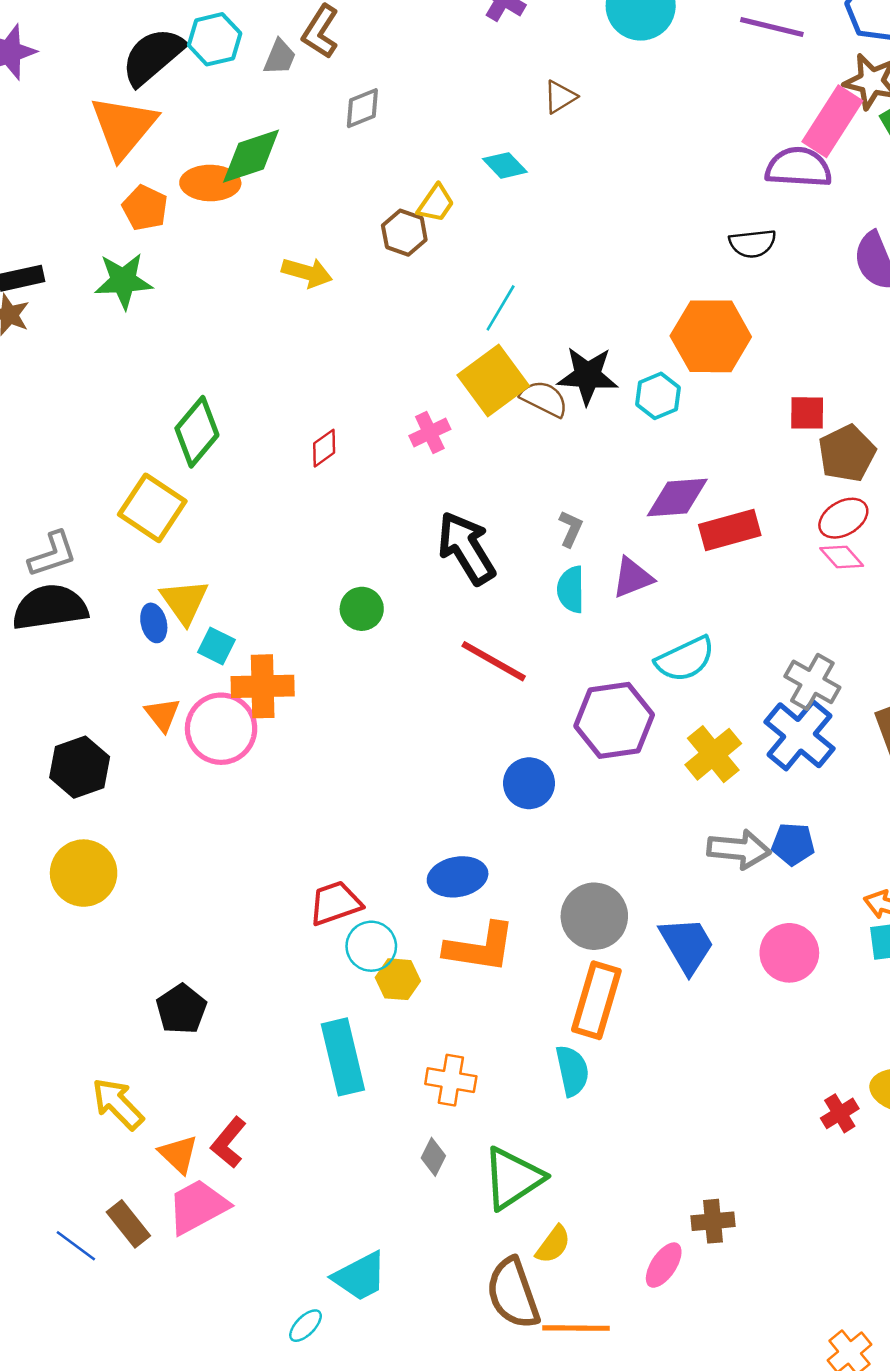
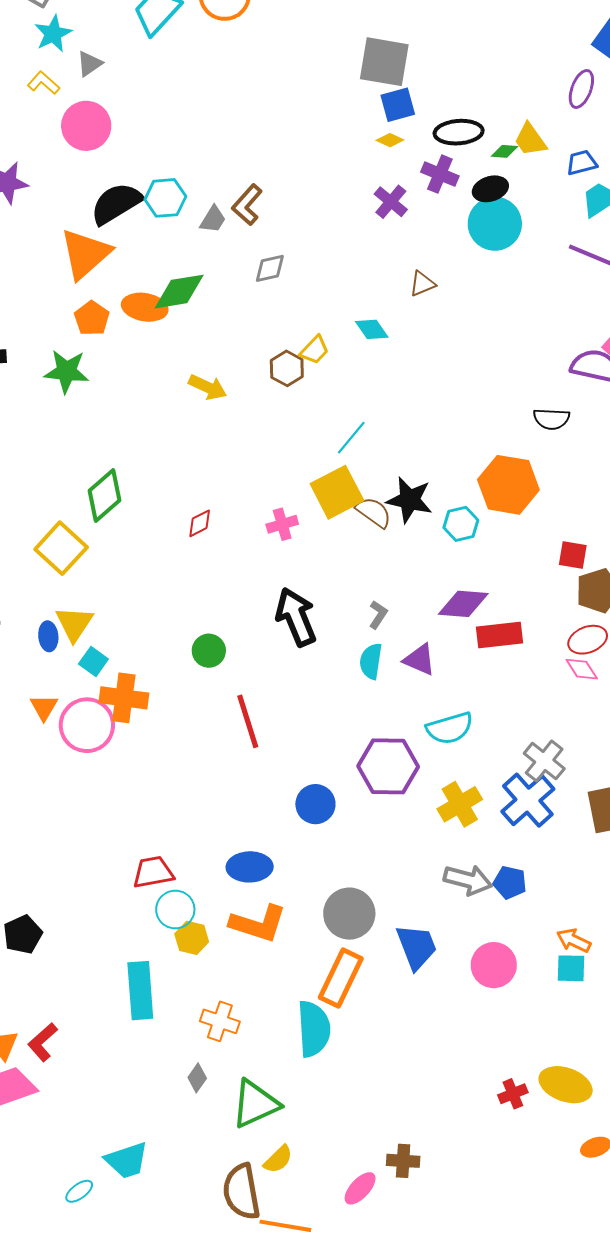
purple triangle: (633, 578) -> (420, 660), turned 36
red line: (494, 661) -> (248, 721), moved, turned 34
cyan semicircle: (572, 1071) -> (314, 1029), size x1.4

